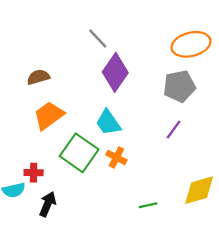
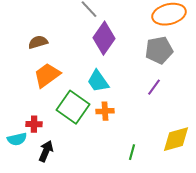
orange cross: (116, 157) -> (105, 111), turned -30
green line: (148, 205) -> (132, 152), turned -63

